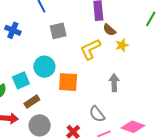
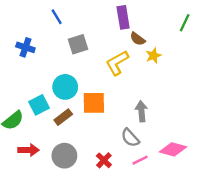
gray arrow: (114, 83) -> (141, 111), moved
brown rectangle: (32, 102) -> (63, 117), moved

